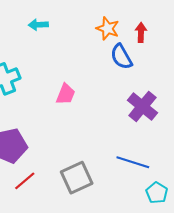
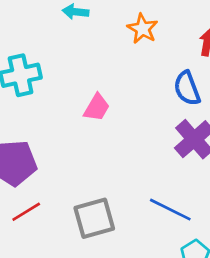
orange star: (108, 28) -> (142, 29), moved
blue semicircle: (121, 57) -> (187, 88), moved

